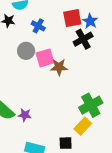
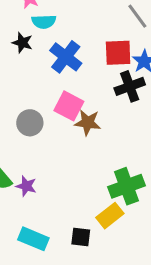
blue cross: (38, 26) -> (66, 57), size x1.5
gray circle: (26, 51) -> (30, 123), moved
pink square: (45, 58) -> (69, 106), turned 36

